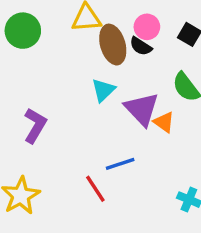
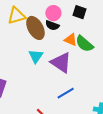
orange triangle: (164, 122) -> (71, 40), moved
blue line: (120, 164) -> (66, 93), moved

